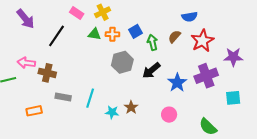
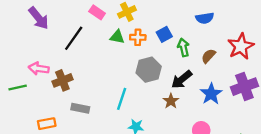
blue semicircle: (190, 17) -> (205, 18), moved
brown semicircle: (174, 37) -> (208, 56), moved
brown cross: (47, 73) -> (62, 80), turned -36
cyan line: (90, 98) -> (122, 99), moved
brown star: (131, 107) -> (171, 101), moved

